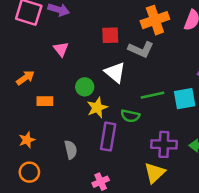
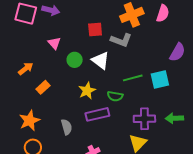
green circle: (85, 87) -> (75, 60), moved
orange rectangle: (45, 101) -> (43, 87), turned -40
purple rectangle: (108, 137) -> (97, 114), turned 70
orange star: (27, 140) -> (29, 121), size x1.5

